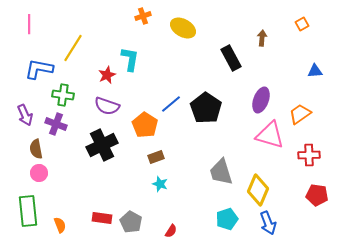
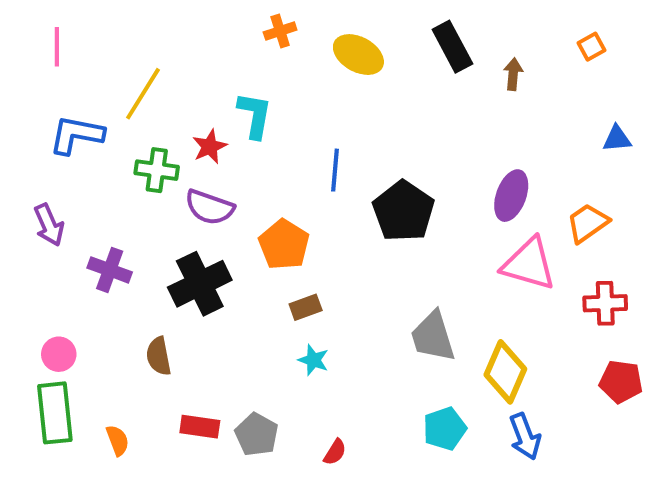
black rectangle: (231, 58) -> (452, 47), moved
green cross: (63, 95) -> (157, 170), moved
blue line: (171, 104) -> (335, 170), moved, turned -45
purple cross: (56, 124) -> (110, 270), moved
brown semicircle: (36, 149) -> (159, 356), moved
pink circle: (39, 173) -> (59, 354), moved

